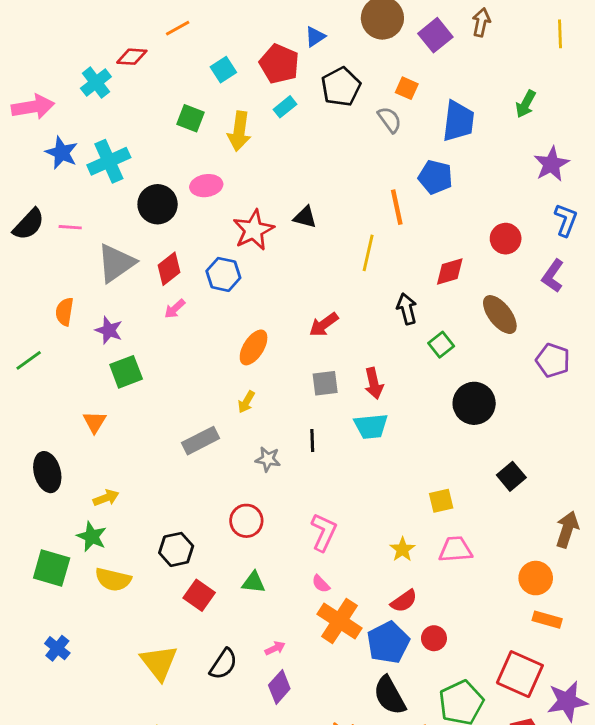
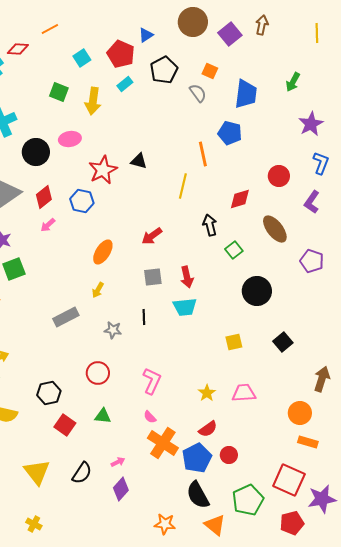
yellow square: (441, 501) -> (234, 342), moved

